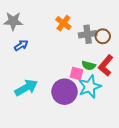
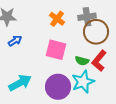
gray cross: (88, 34) -> (87, 17), moved
brown circle: (103, 36) -> (96, 32), size x1.6
pink square: (77, 74) -> (56, 50), moved, size x1.5

